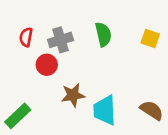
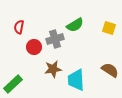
green semicircle: (103, 34) -> (75, 25), turned 72
gray cross: (61, 40) -> (55, 39), moved
brown semicircle: (152, 110) -> (110, 70), moved

